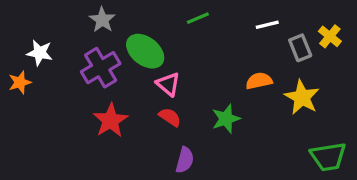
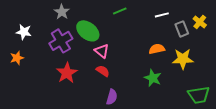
orange star: (20, 82) -> (17, 58), moved
yellow star: (302, 97) -> (183, 59), turned -30
green star: (226, 119) -> (153, 78), moved, turned -30

